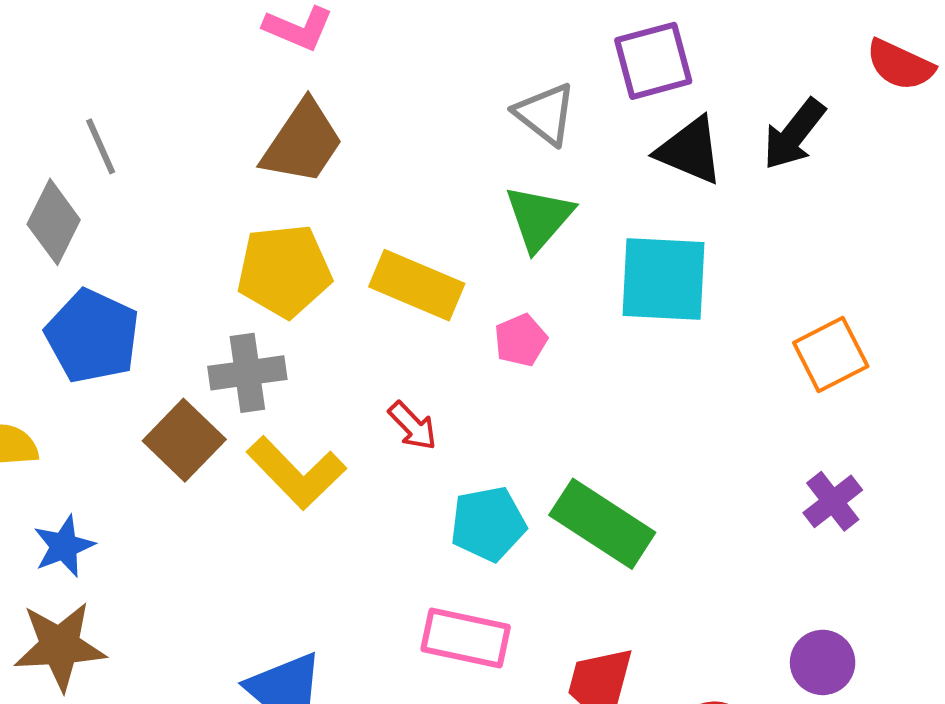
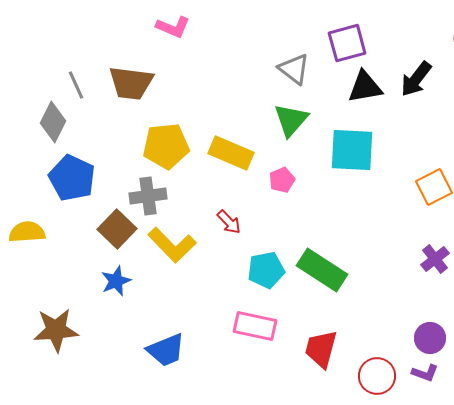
brown trapezoid: (302, 142) -> (131, 83), moved, turned 63
black triangle: (690, 151) -> (365, 87), turned -33
blue star: (64, 546) -> (116, 281), moved

